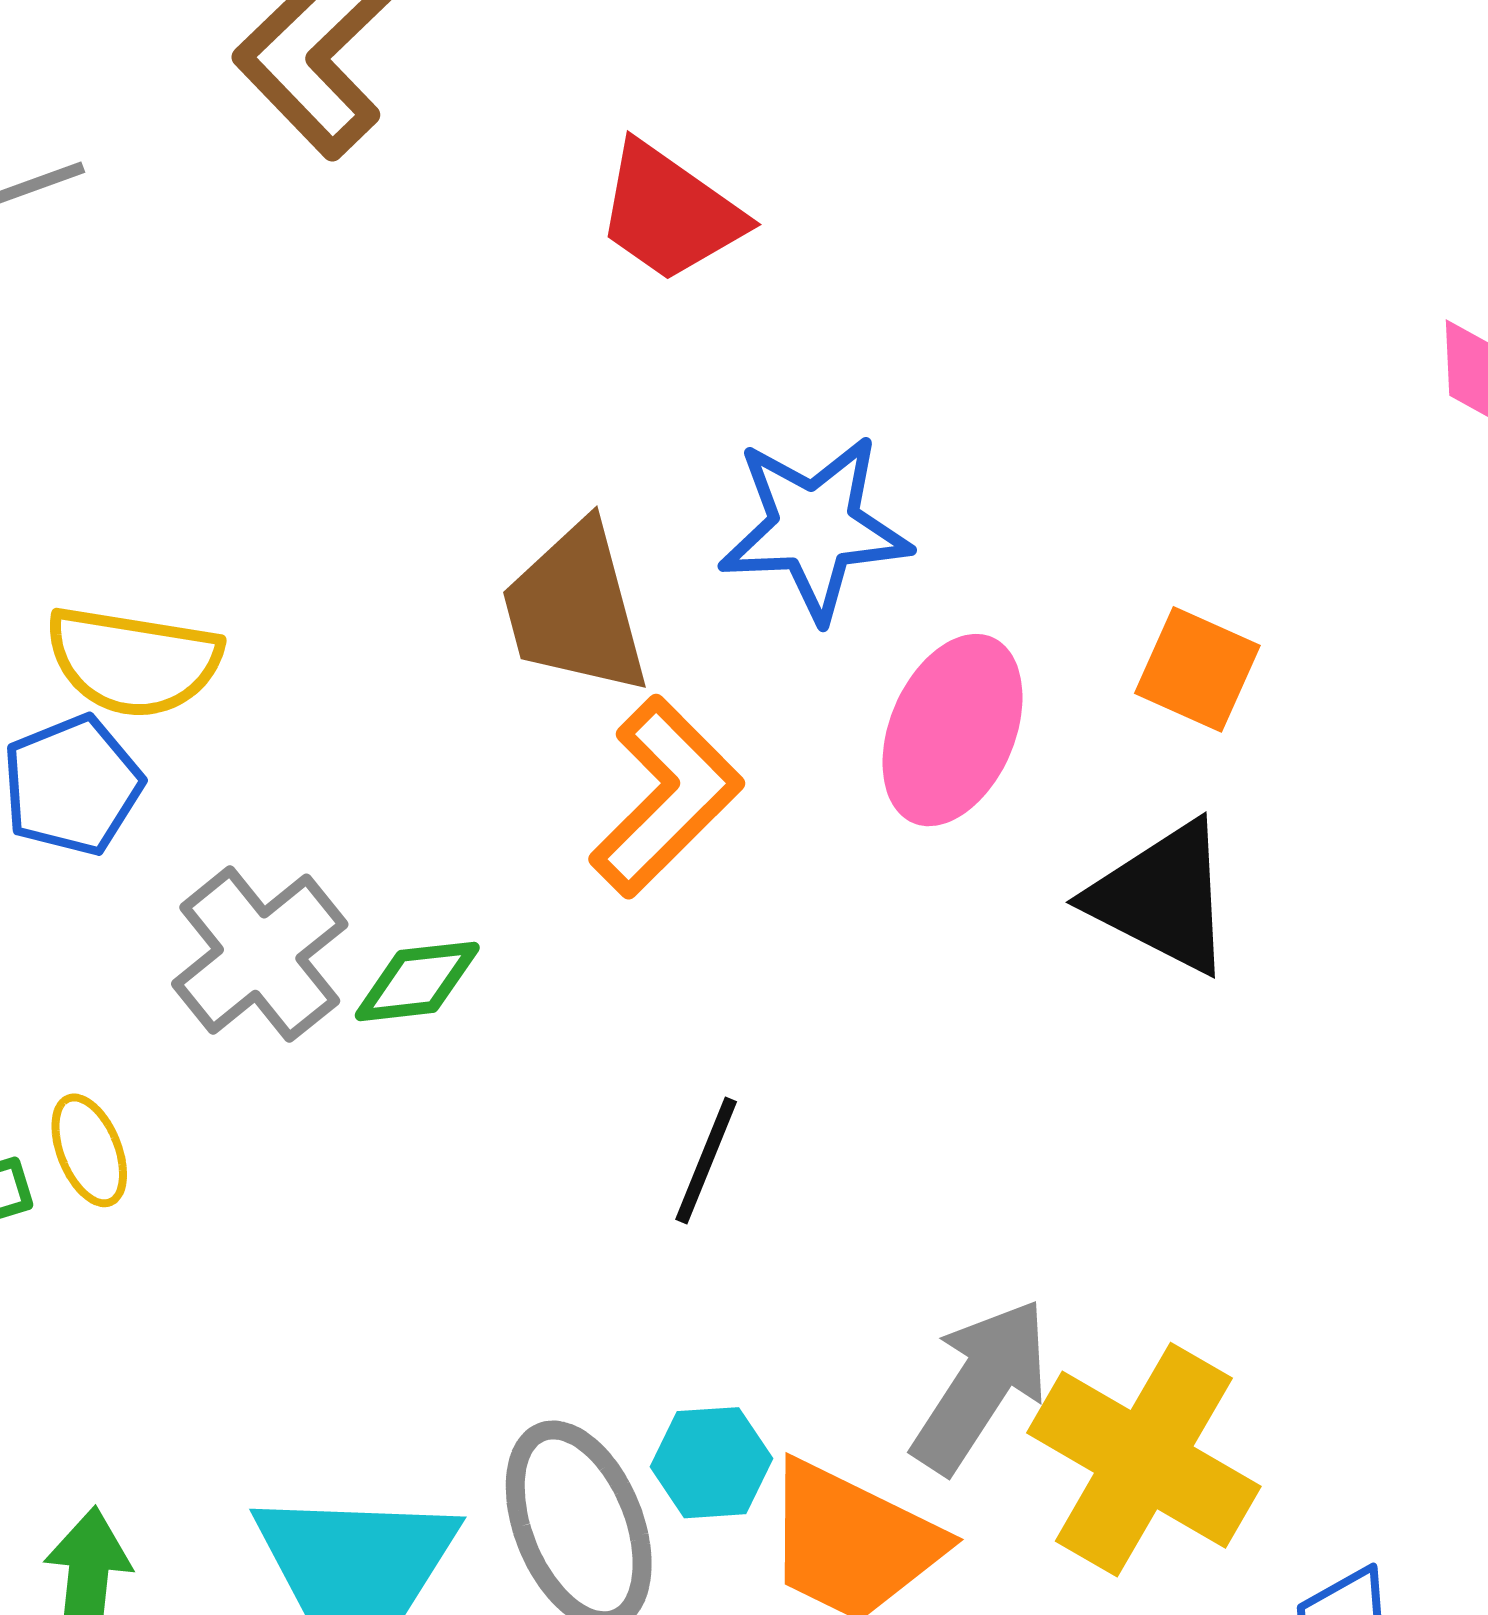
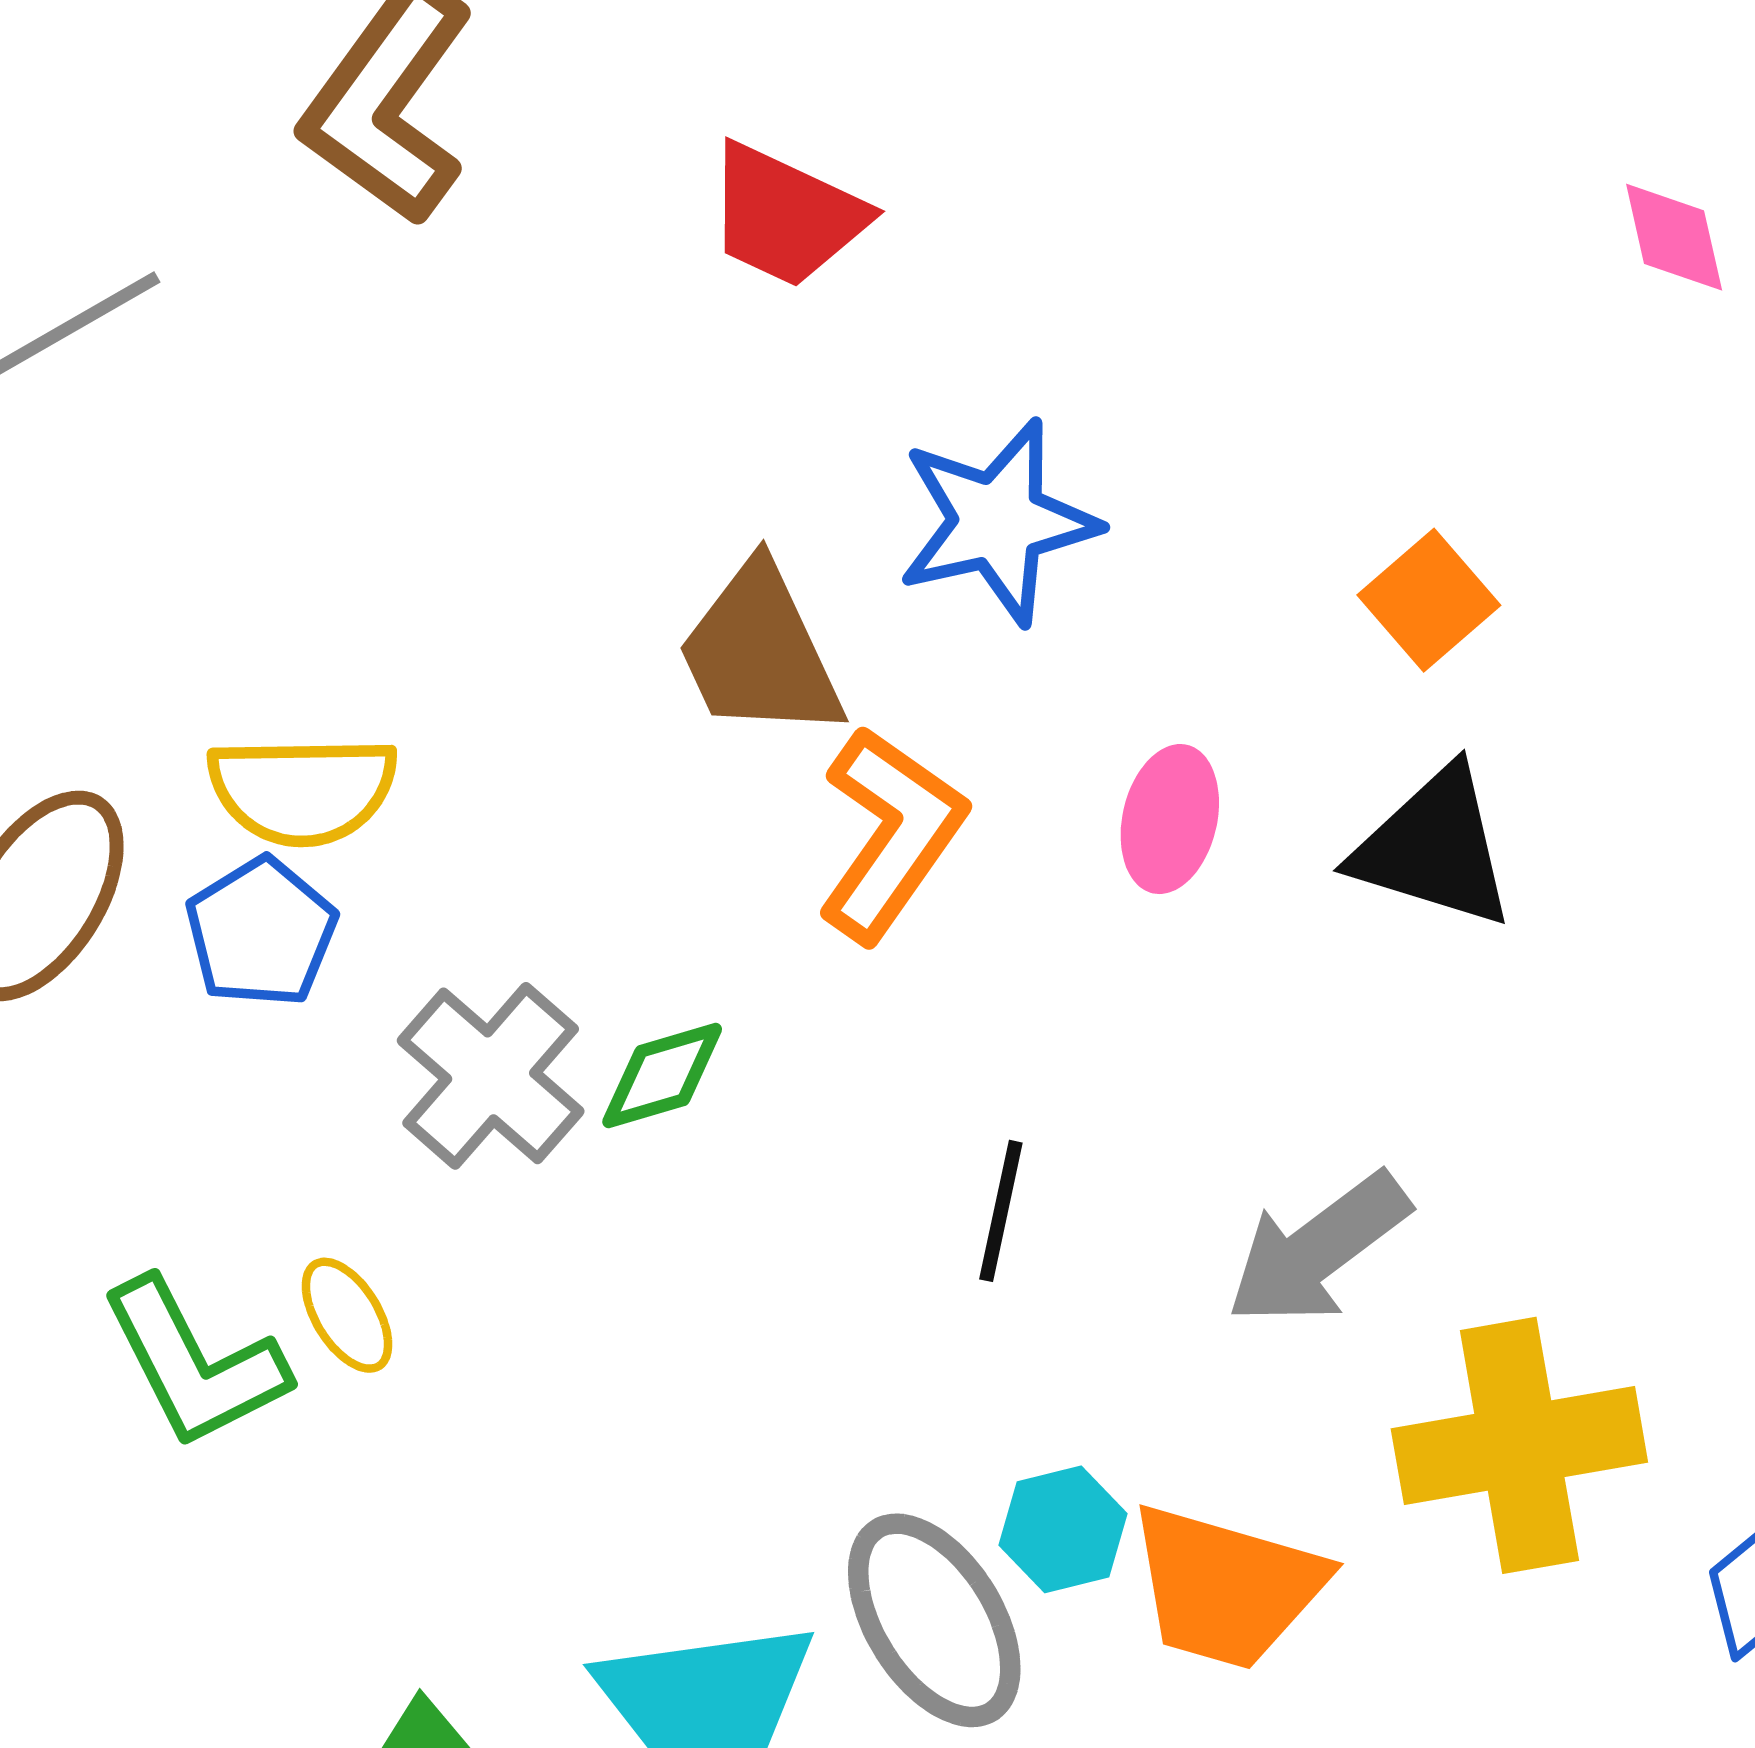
orange square: (1197, 669) -> (1429, 600), turned 35
pink ellipse: (953, 730) -> (1170, 819), moved, size x0.7
gray arrow: (981, 1386) -> (1318, 1249), moved, turned -150
yellow cross: (1144, 1460) -> (1519, 1445), turned -30

